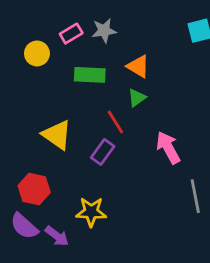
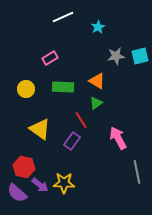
gray star: (104, 31) -> (116, 56), moved
yellow circle: (37, 53) -> (26, 89), moved
purple arrow: (57, 236) -> (40, 185), moved

